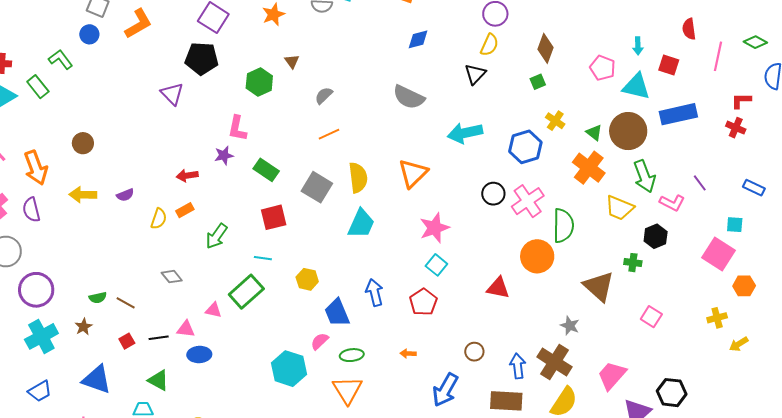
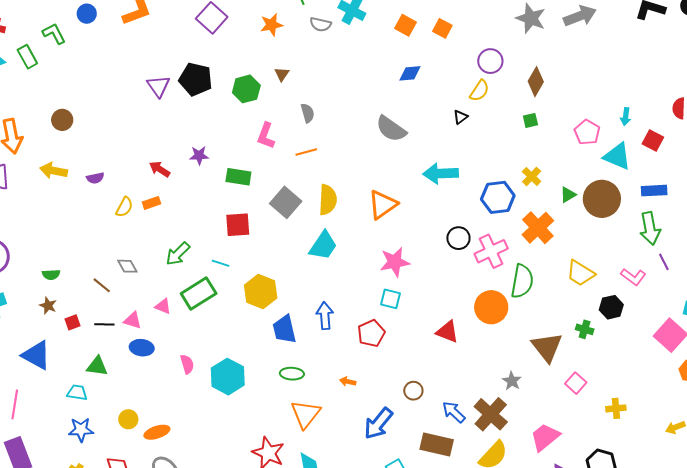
brown diamond: (545, 48) -> (536, 82), moved
black pentagon: (202, 59) -> (196, 79), moved
black triangle: (475, 74) -> (461, 117), size x0.7
green square: (538, 82) -> (530, 120), moved
gray semicircle: (324, 95) -> (308, 113), turned 108
blue rectangle: (678, 114) -> (654, 191), size x0.7
pink L-shape: (237, 128) -> (266, 136), moved
green triangle: (594, 133) -> (568, 195), turned 42
orange cross: (589, 168) -> (538, 228), moved
green rectangle: (266, 170) -> (238, 177), turned -35
red arrow: (187, 176) -> (160, 169), turned 30
green arrow: (644, 176) -> (650, 228), moved
green arrow: (217, 236) -> (178, 254), moved
cyan square: (436, 265) -> (390, 299), turned -35
yellow hexagon: (307, 279) -> (261, 292), size x1.5
brown line: (126, 303) -> (102, 285), moved
pink square: (651, 317) -> (576, 383), moved
yellow cross: (717, 318) -> (616, 408), moved
brown star: (84, 327) -> (48, 306), moved, turned -30
pink semicircle: (320, 341) -> (187, 364), moved, turned 108
blue arrow: (518, 366) -> (454, 412), turned -50
green triangle: (158, 380) -> (97, 366), turned -30
orange triangle: (347, 390) -> (306, 414), moved

